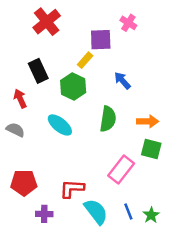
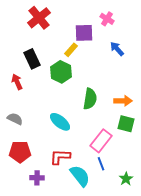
blue arrow: (122, 81) -> (117, 49), moved
cyan ellipse: (60, 125) -> (60, 122), moved
gray semicircle: (15, 130) -> (15, 119), moved
blue line: (128, 212) -> (101, 164), moved

